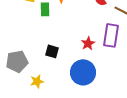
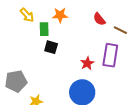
black square: (52, 51) -> (51, 47), moved

